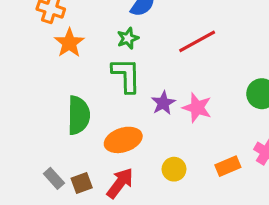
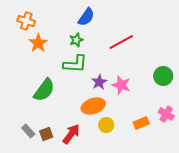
green L-shape: (126, 75) -> (75, 64), turned 95
green semicircle: (79, 115) -> (44, 90), turned 35
orange ellipse: (123, 140) -> (93, 106), moved

